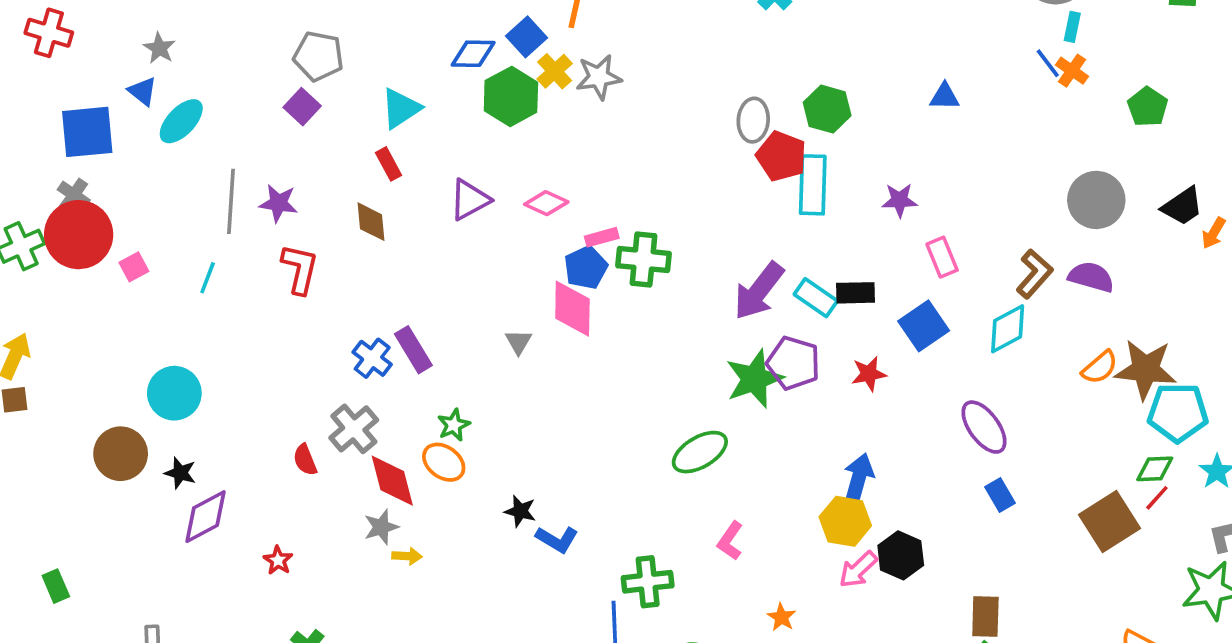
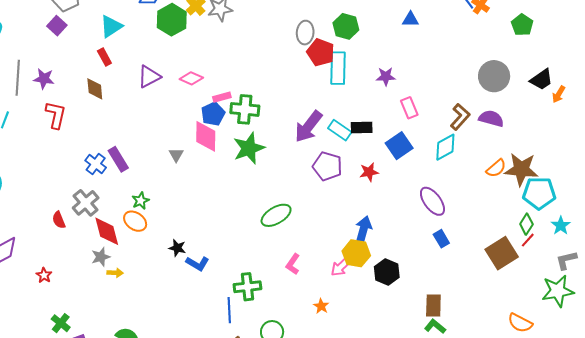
green star: (754, 379) -> (249, 148), moved
green diamond: (1155, 469) -> (526, 224), turned -55
pink arrow: (858, 570) -> (341, 266), moved

